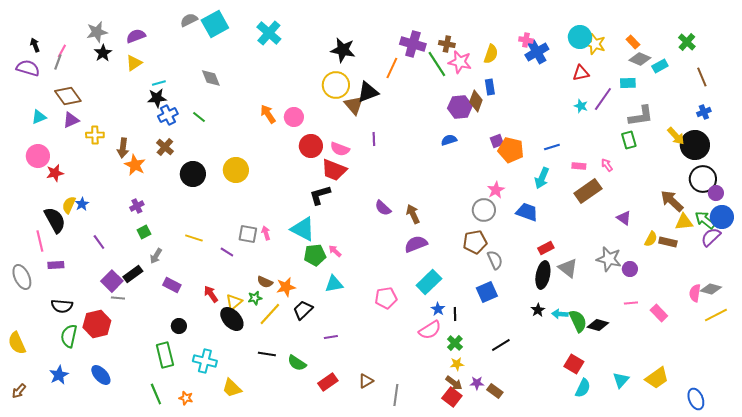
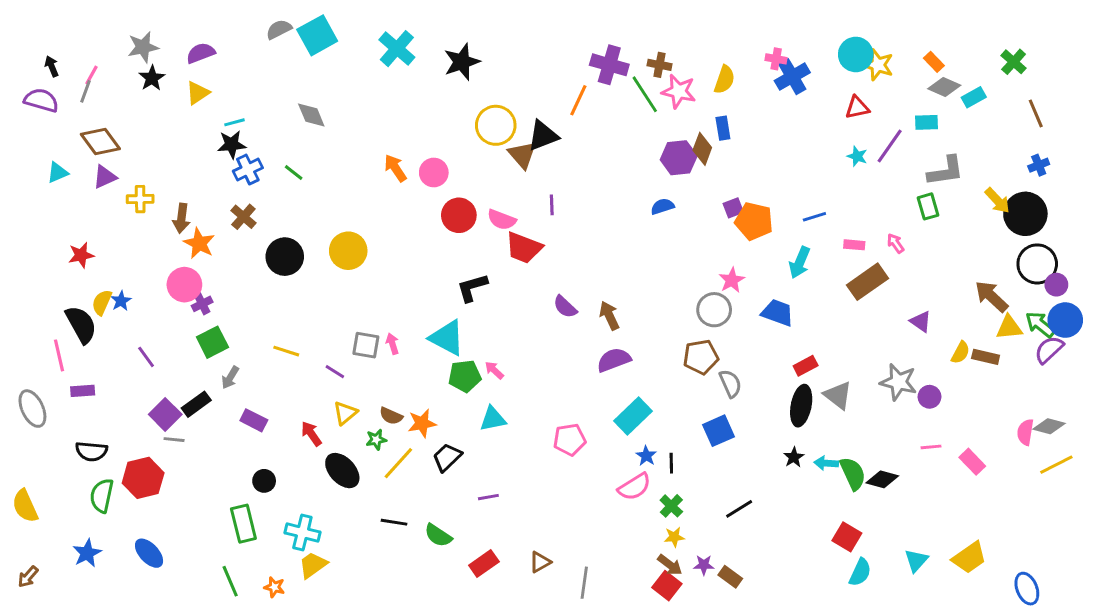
black star: (343, 50) -> (462, 62), moved, turned -30
pink circle: (38, 156) -> (184, 285), moved
red trapezoid: (334, 170) -> (524, 248), moved
green square: (144, 232) -> (212, 342), size x1.5
yellow triangle: (234, 302) -> (345, 413), moved
yellow trapezoid: (232, 388) -> (313, 565), moved, turned 100

